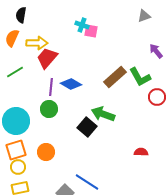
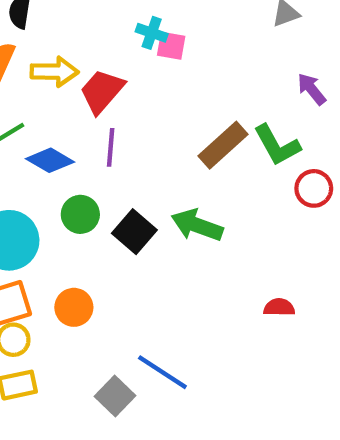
red trapezoid: (47, 58) -> (102, 91), moved
blue diamond: (71, 84) -> (50, 160), moved
purple line: (51, 87) -> (111, 147), moved
black square: (87, 127) -> (134, 232), moved

